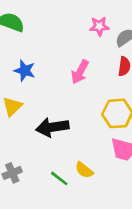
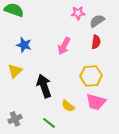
black arrow: (52, 127) -> (44, 86), turned 80
yellow semicircle: (84, 170) -> (68, 106), moved

